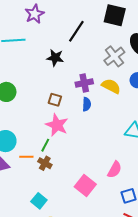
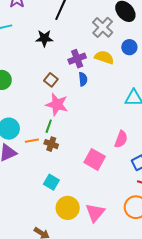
brown square: (55, 100) -> (51, 80), turned 32

